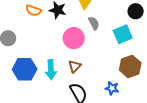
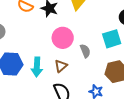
gray semicircle: (94, 23) -> (85, 51), moved

